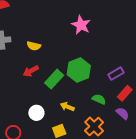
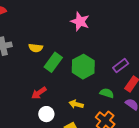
red arrow: (31, 71) -> (39, 93), moved
green rectangle: (54, 79) -> (53, 62), moved

